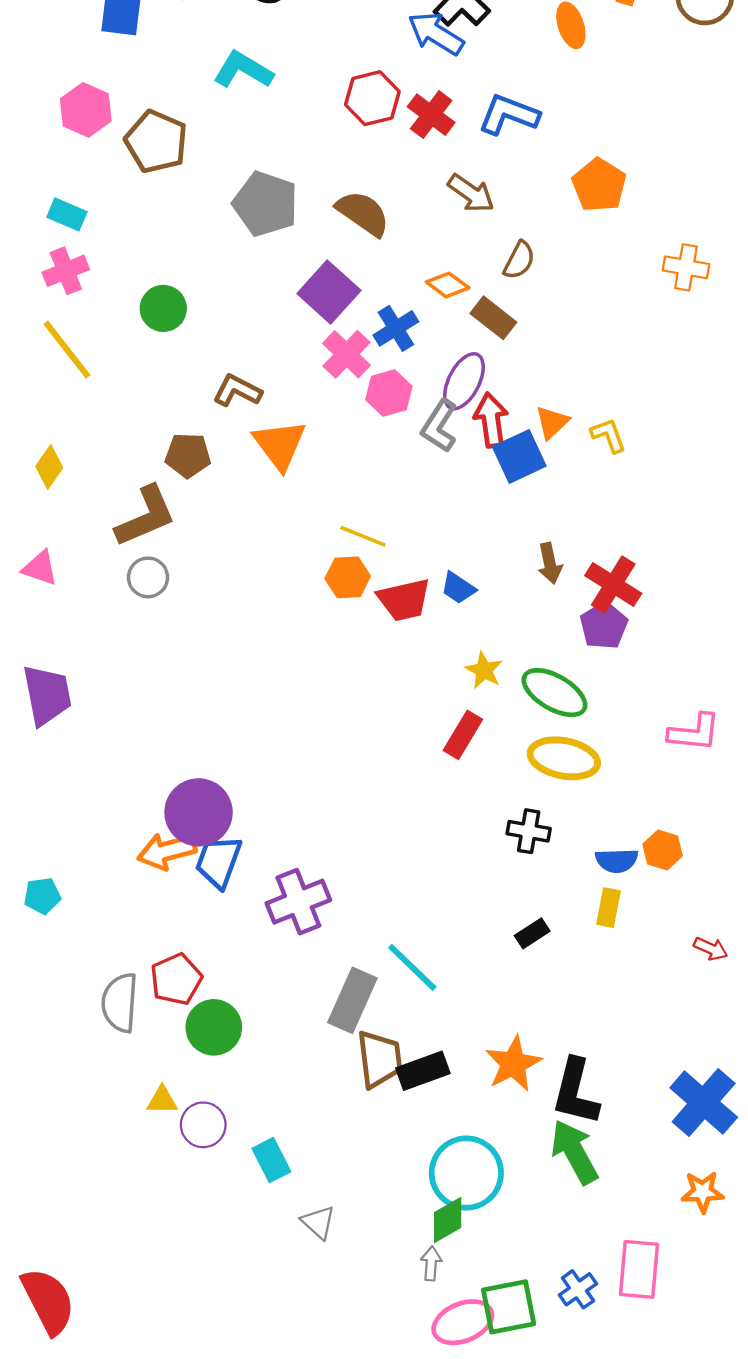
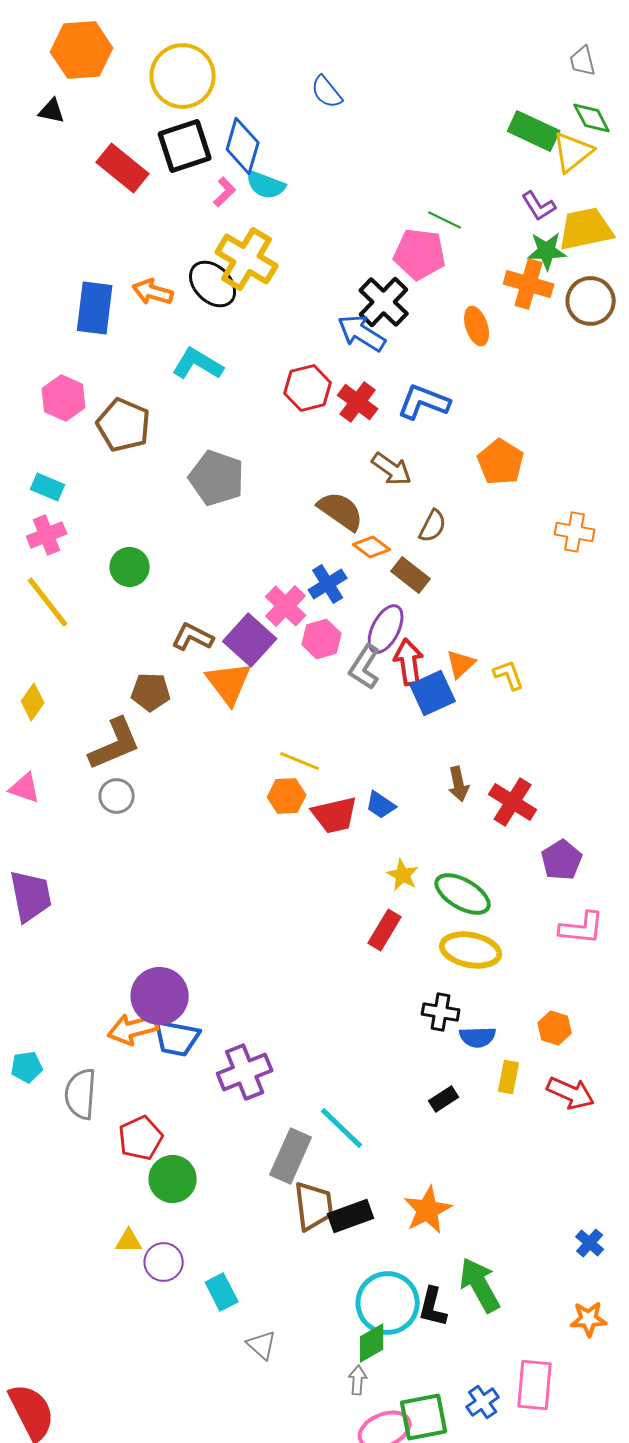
brown semicircle: (363, 213) -> (341, 511), moved
purple square: (329, 292) -> (250, 640), moved
purple pentagon: (604, 626) -> (562, 860), moved
blue semicircle: (617, 861) -> (478, 1037), moved
blue trapezoid: (218, 862) -> (177, 1038), turned -99
red arrow: (711, 949) -> (571, 1093), moved, size x1.6
gray semicircle: (120, 1003) -> (81, 1094), moved
black L-shape: (576, 1092) -> (433, 1307), moved, size x0.7
blue cross: (704, 1103) -> (590, 1243), size x0.5

